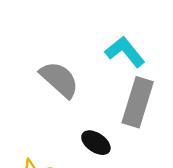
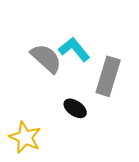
cyan L-shape: (125, 52) -> (74, 49), moved

